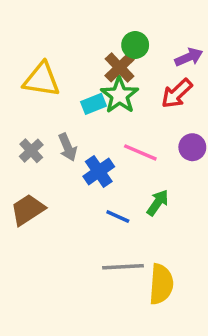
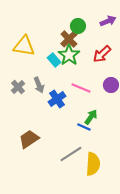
purple arrow: (189, 57) -> (108, 21), moved
cyan rectangle: (94, 104) -> (54, 60), turned 72
brown trapezoid: (28, 210) -> (29, 139), moved
blue line: (118, 217) -> (84, 127), moved
gray line: (123, 267) -> (71, 154), turned -30

